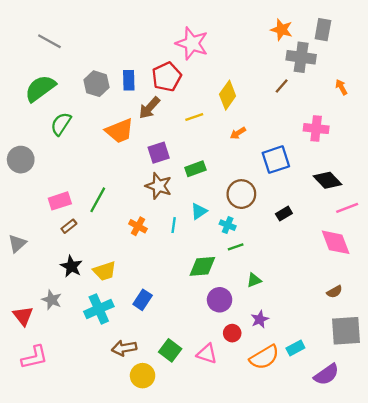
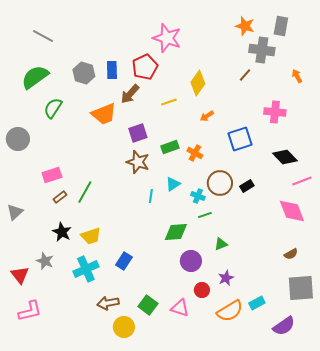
brown circle: (241, 194) -> (220, 183), moved
green line: (98, 200) -> (85, 192), moved
orange cross: (138, 226) -> (195, 153), moved

